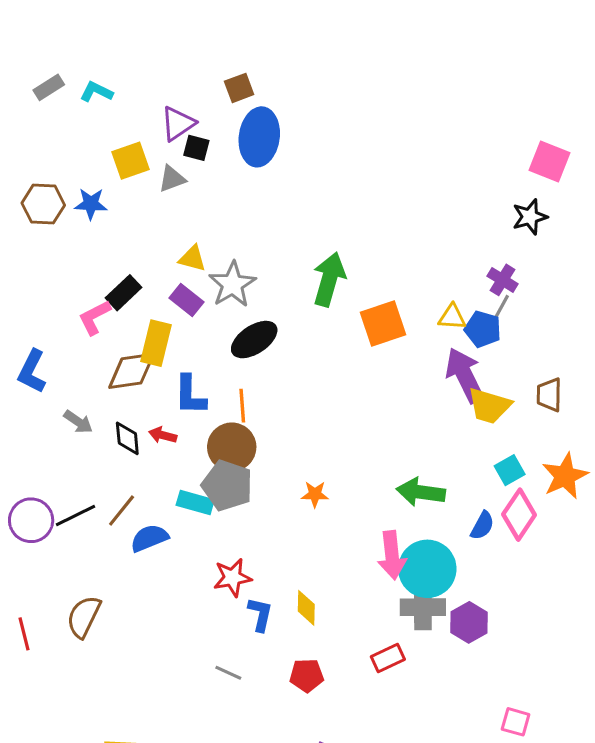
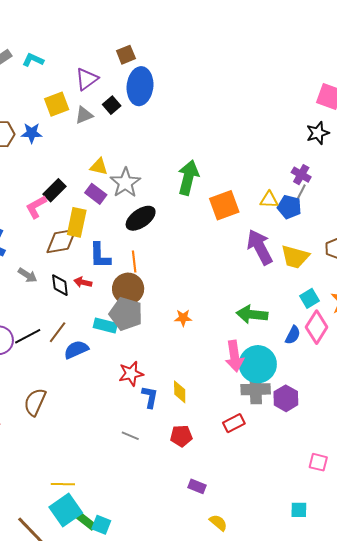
black square: (196, 148) -> (112, 105), moved, turned 36
purple arrow: (465, 375) -> (260, 247), moved

